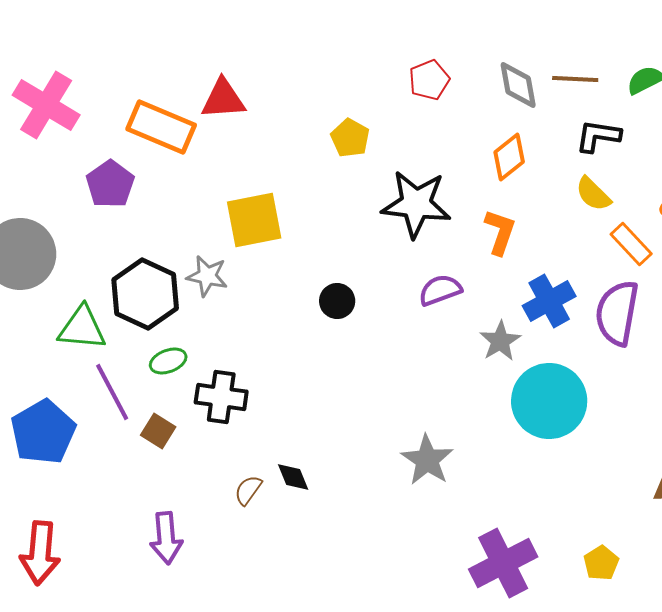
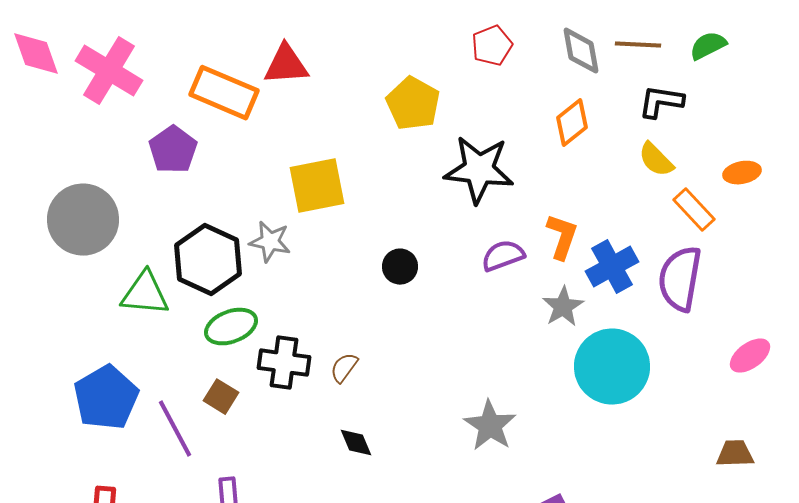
yellow pentagon: (350, 138) -> (413, 104), size x1.4
orange L-shape: (500, 232) -> (562, 237), moved
green ellipse: (168, 361) -> (231, 327), size x1.4
purple line: (112, 392) -> (175, 429), moved
brown semicircle: (248, 490) -> (344, 368), moved

